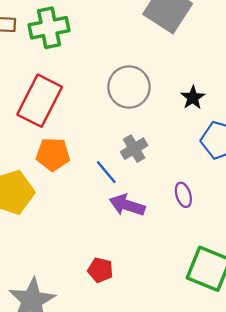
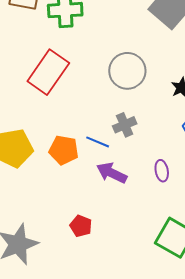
orange pentagon: (53, 154) -> (64, 150), moved
blue line: (106, 172) -> (98, 142), turned -35

